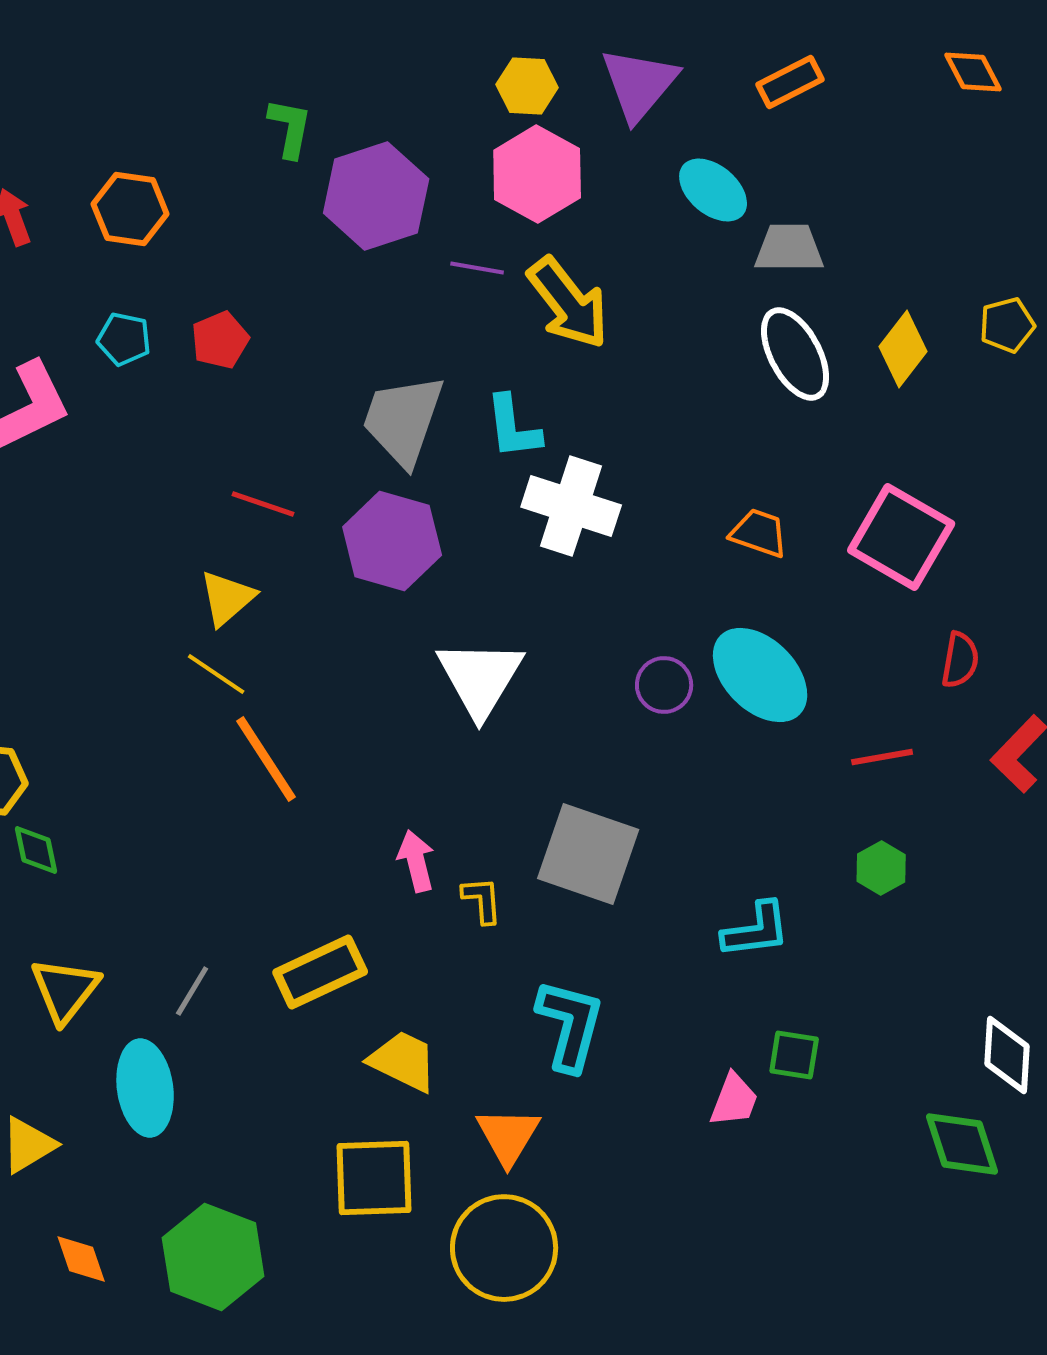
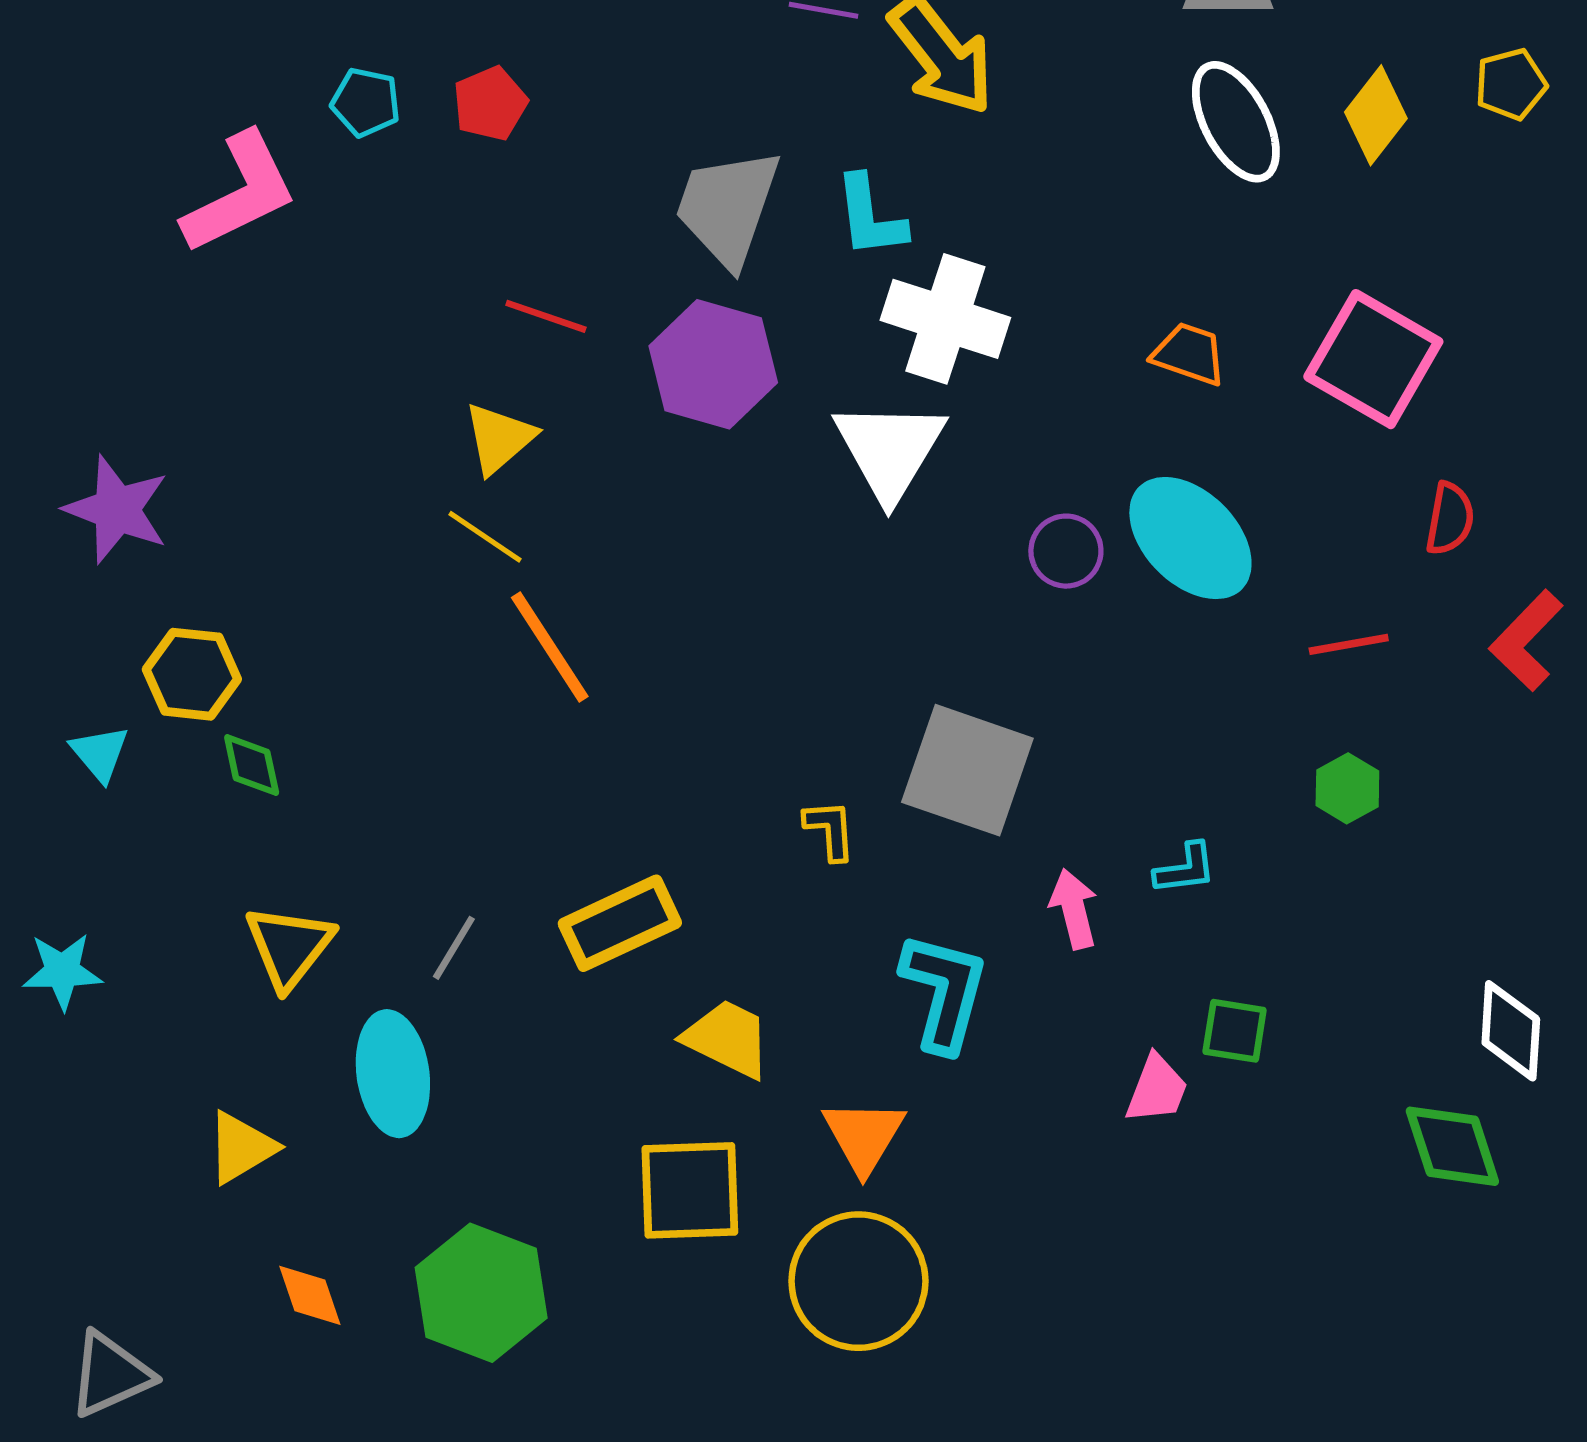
white triangle: (480, 678) -> (890, 450), moved
pink arrow: (416, 861) -> (1074, 909), moved
cyan L-shape: (756, 930) -> (1185, 869), size x0.7

